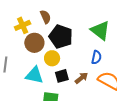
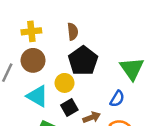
yellow cross: (23, 25) -> (31, 31), moved
brown circle: (34, 43) -> (33, 60), moved
black square: (62, 76) -> (69, 107), turned -32

